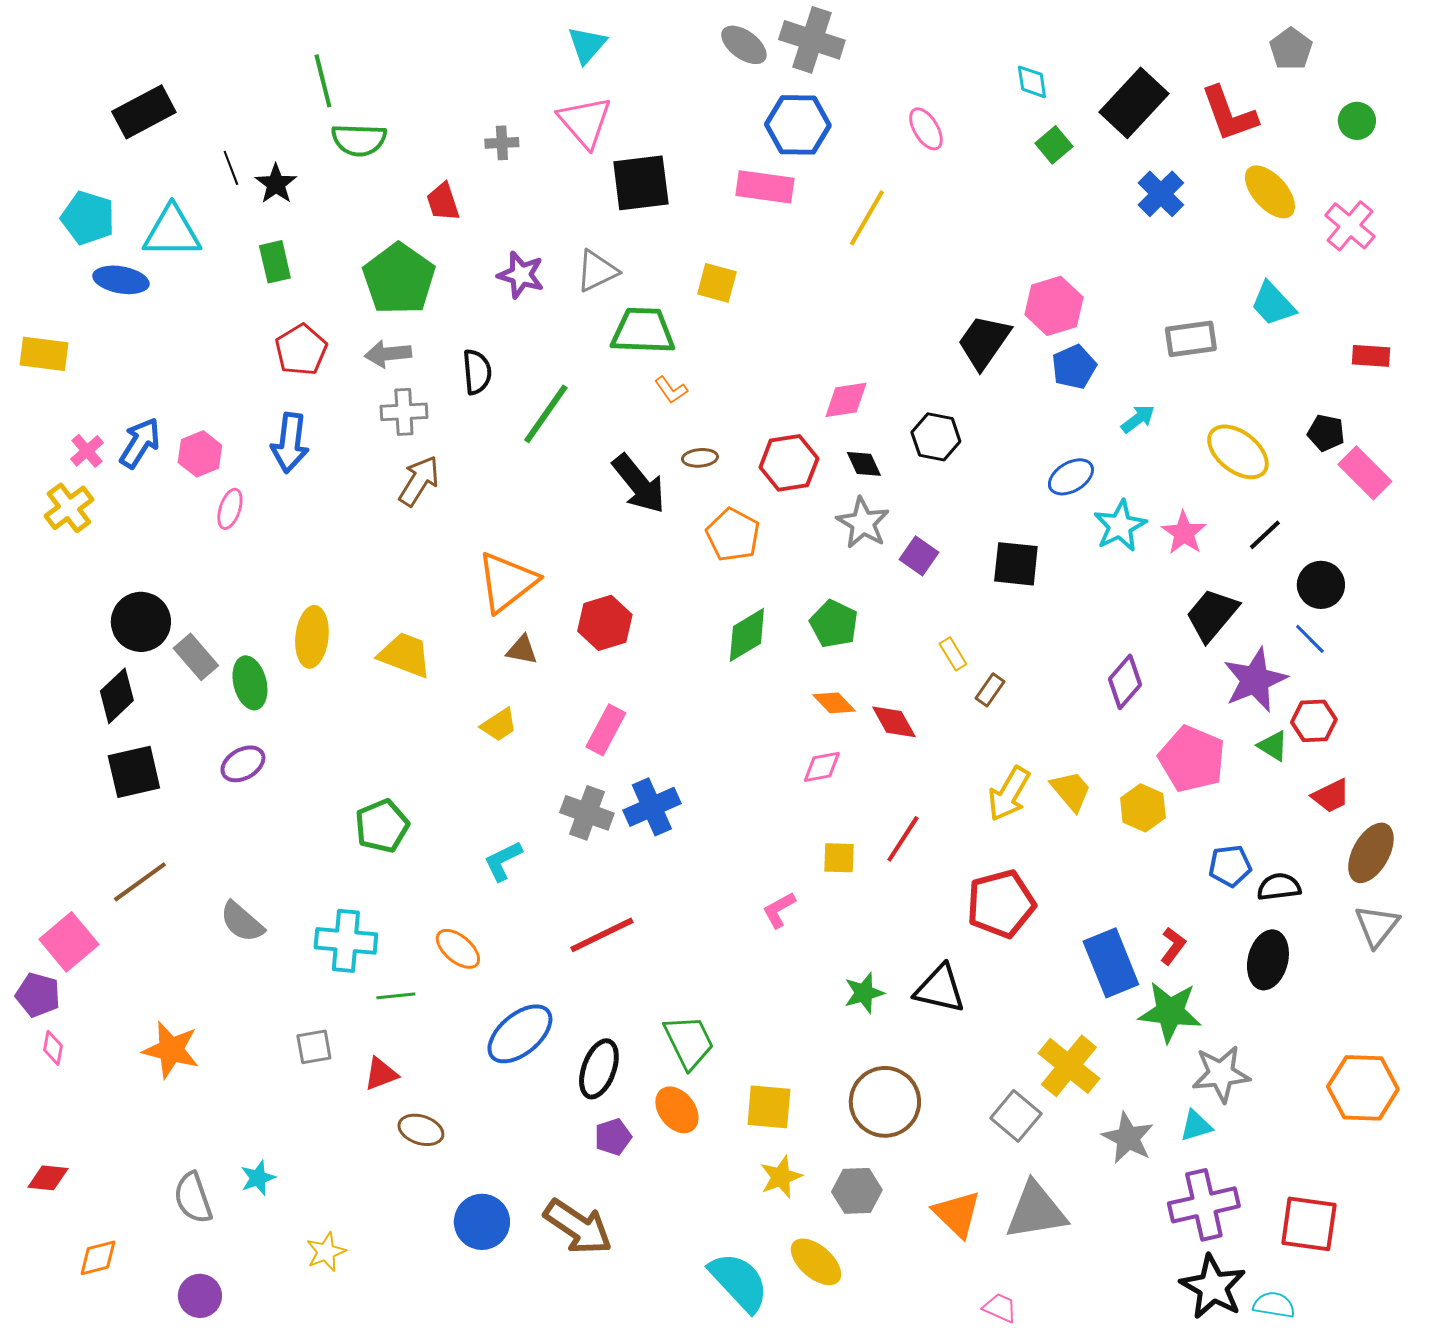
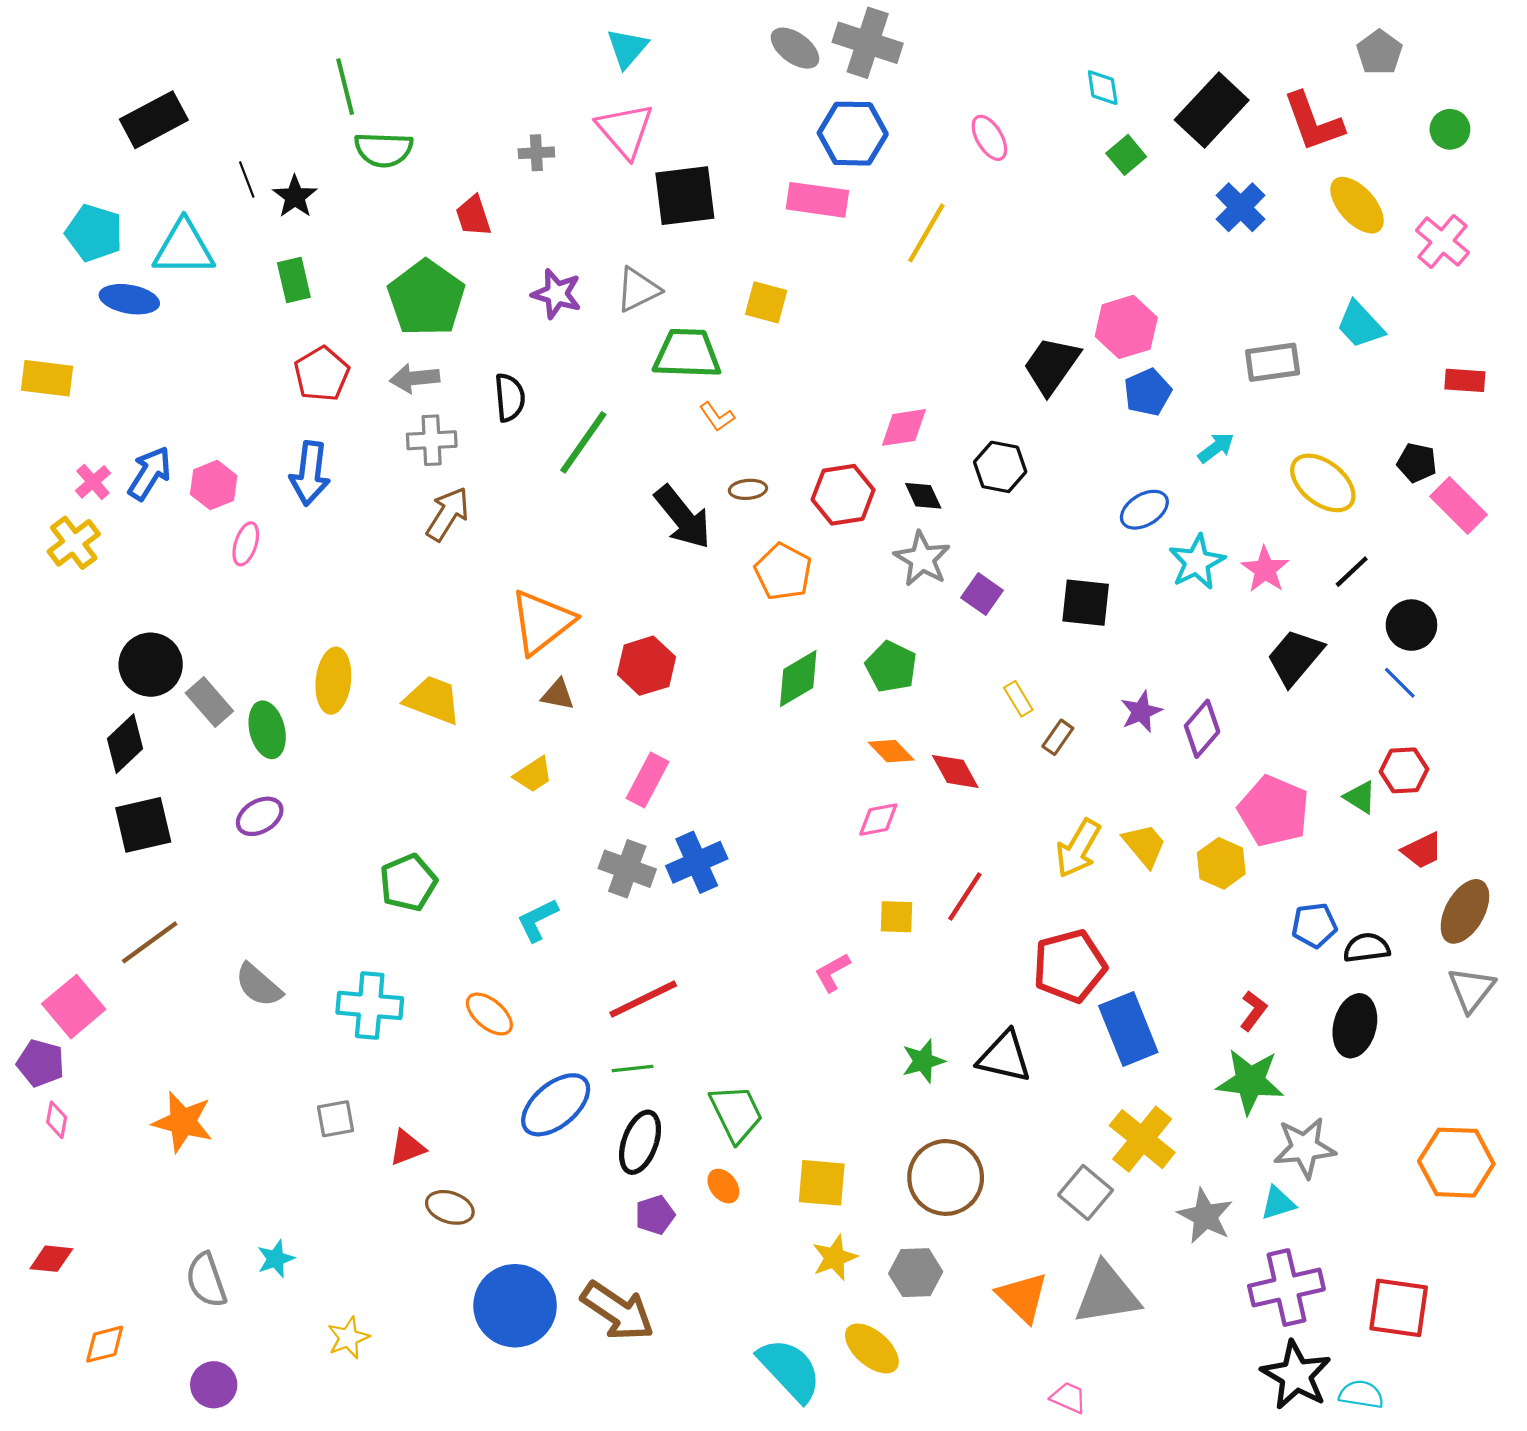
purple star: (1255, 680) -> (1141, 712), moved, size x0.6
blue rectangle: (1111, 963) -> (1128, 1029), moved
green line: (396, 996) -> (633, 1069), moved
orange ellipse: (677, 1110) -> (723, 1186), size x0.7
blue circle: (482, 1222) -> (515, 1306), size x1.4

